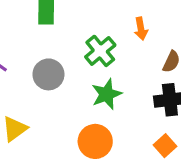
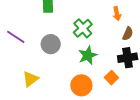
orange arrow: (141, 29) -> (117, 14), moved
orange square: (165, 146) -> (111, 78), moved

